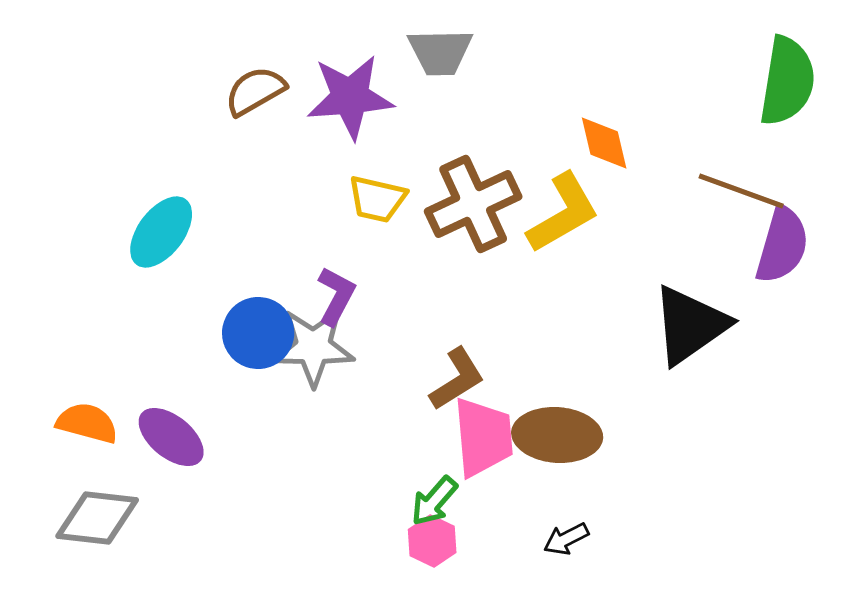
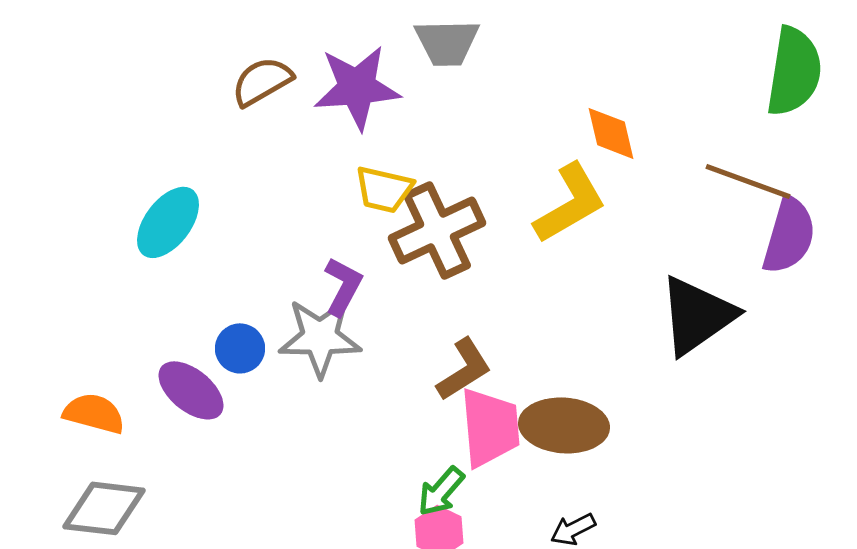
brown cross: (473, 204) -> (437, 230), moved
blue circle: (258, 333) -> (240, 348), moved, size x0.7
purple ellipse: (171, 437) -> (191, 390), moved

